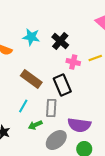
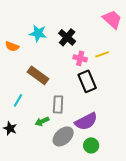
black rectangle: (62, 85) -> (87, 81), moved
cyan line: (23, 106) -> (18, 100), moved
purple semicircle: (79, 125) -> (86, 121), turned -35

